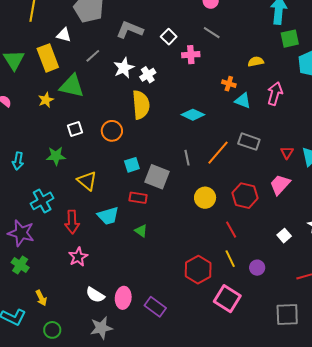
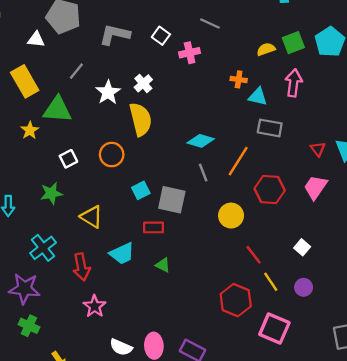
white triangle: (64, 35) -> (36, 39), moved
green square: (290, 39) -> (293, 43), moved
white star: (124, 68) -> (108, 92), moved
cyan diamond: (193, 115) -> (201, 141), moved
gray rectangle: (249, 142) -> (270, 128), moved
red hexagon: (245, 196) -> (270, 190), moved
red line: (231, 230) -> (254, 255), moved
white square: (284, 236) -> (302, 247), moved

